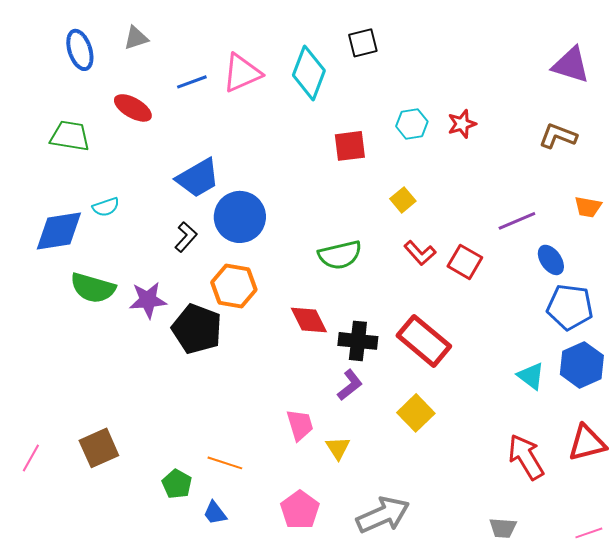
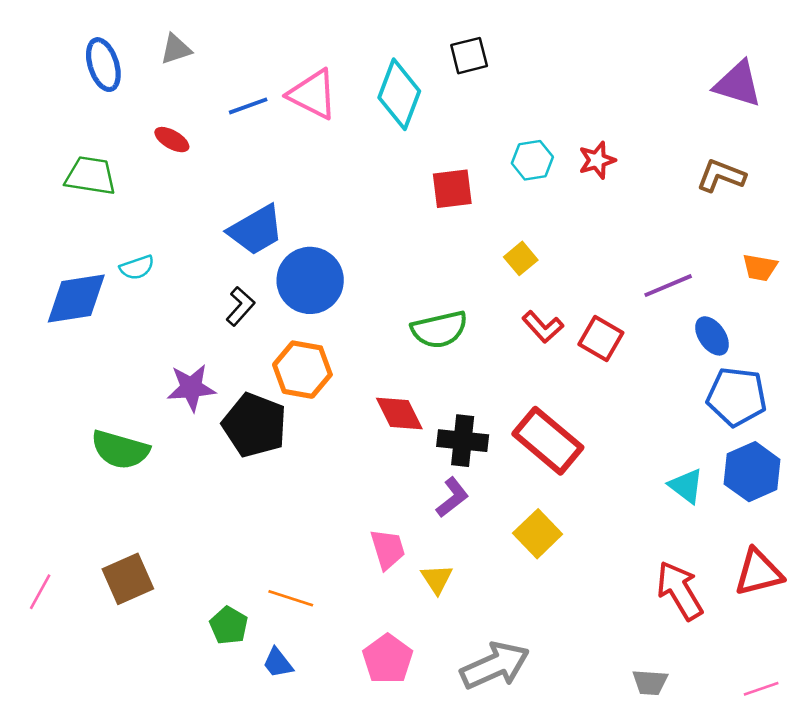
pink triangle: (242, 73) -> (313, 94), turned 51
red ellipse: (133, 108) -> (172, 140), size x0.7
green semicircle: (93, 288) -> (120, 450), moved

